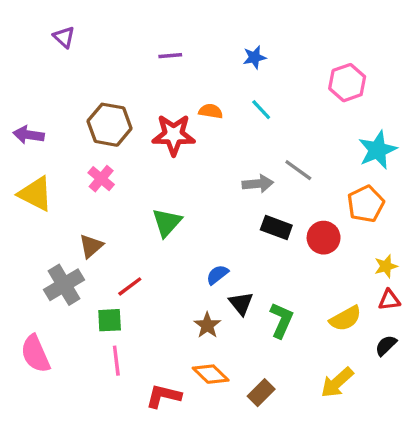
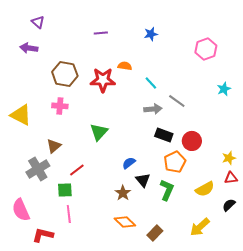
cyan line: (261, 110) -> (151, 83), moved
purple arrow: (29, 135) -> (29, 48), moved
cyan star: (377, 150) -> (224, 89), size x0.6
pink cross: (101, 179) -> (60, 106), turned -35
orange pentagon: (366, 204) -> (175, 162), moved
red L-shape: (163, 396) -> (43, 235), moved

